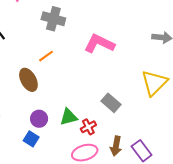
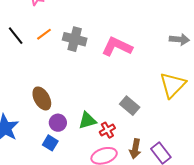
gray cross: (53, 19) -> (75, 39), moved
orange line: (46, 56) -> (44, 34), moved
brown ellipse: (28, 80) -> (42, 98), moved

